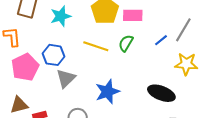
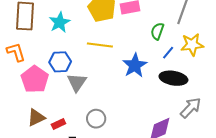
blue line: (161, 40) -> (168, 53), moved
green semicircle: (126, 43) -> (157, 31), moved
blue star: (107, 92) -> (135, 65), moved

